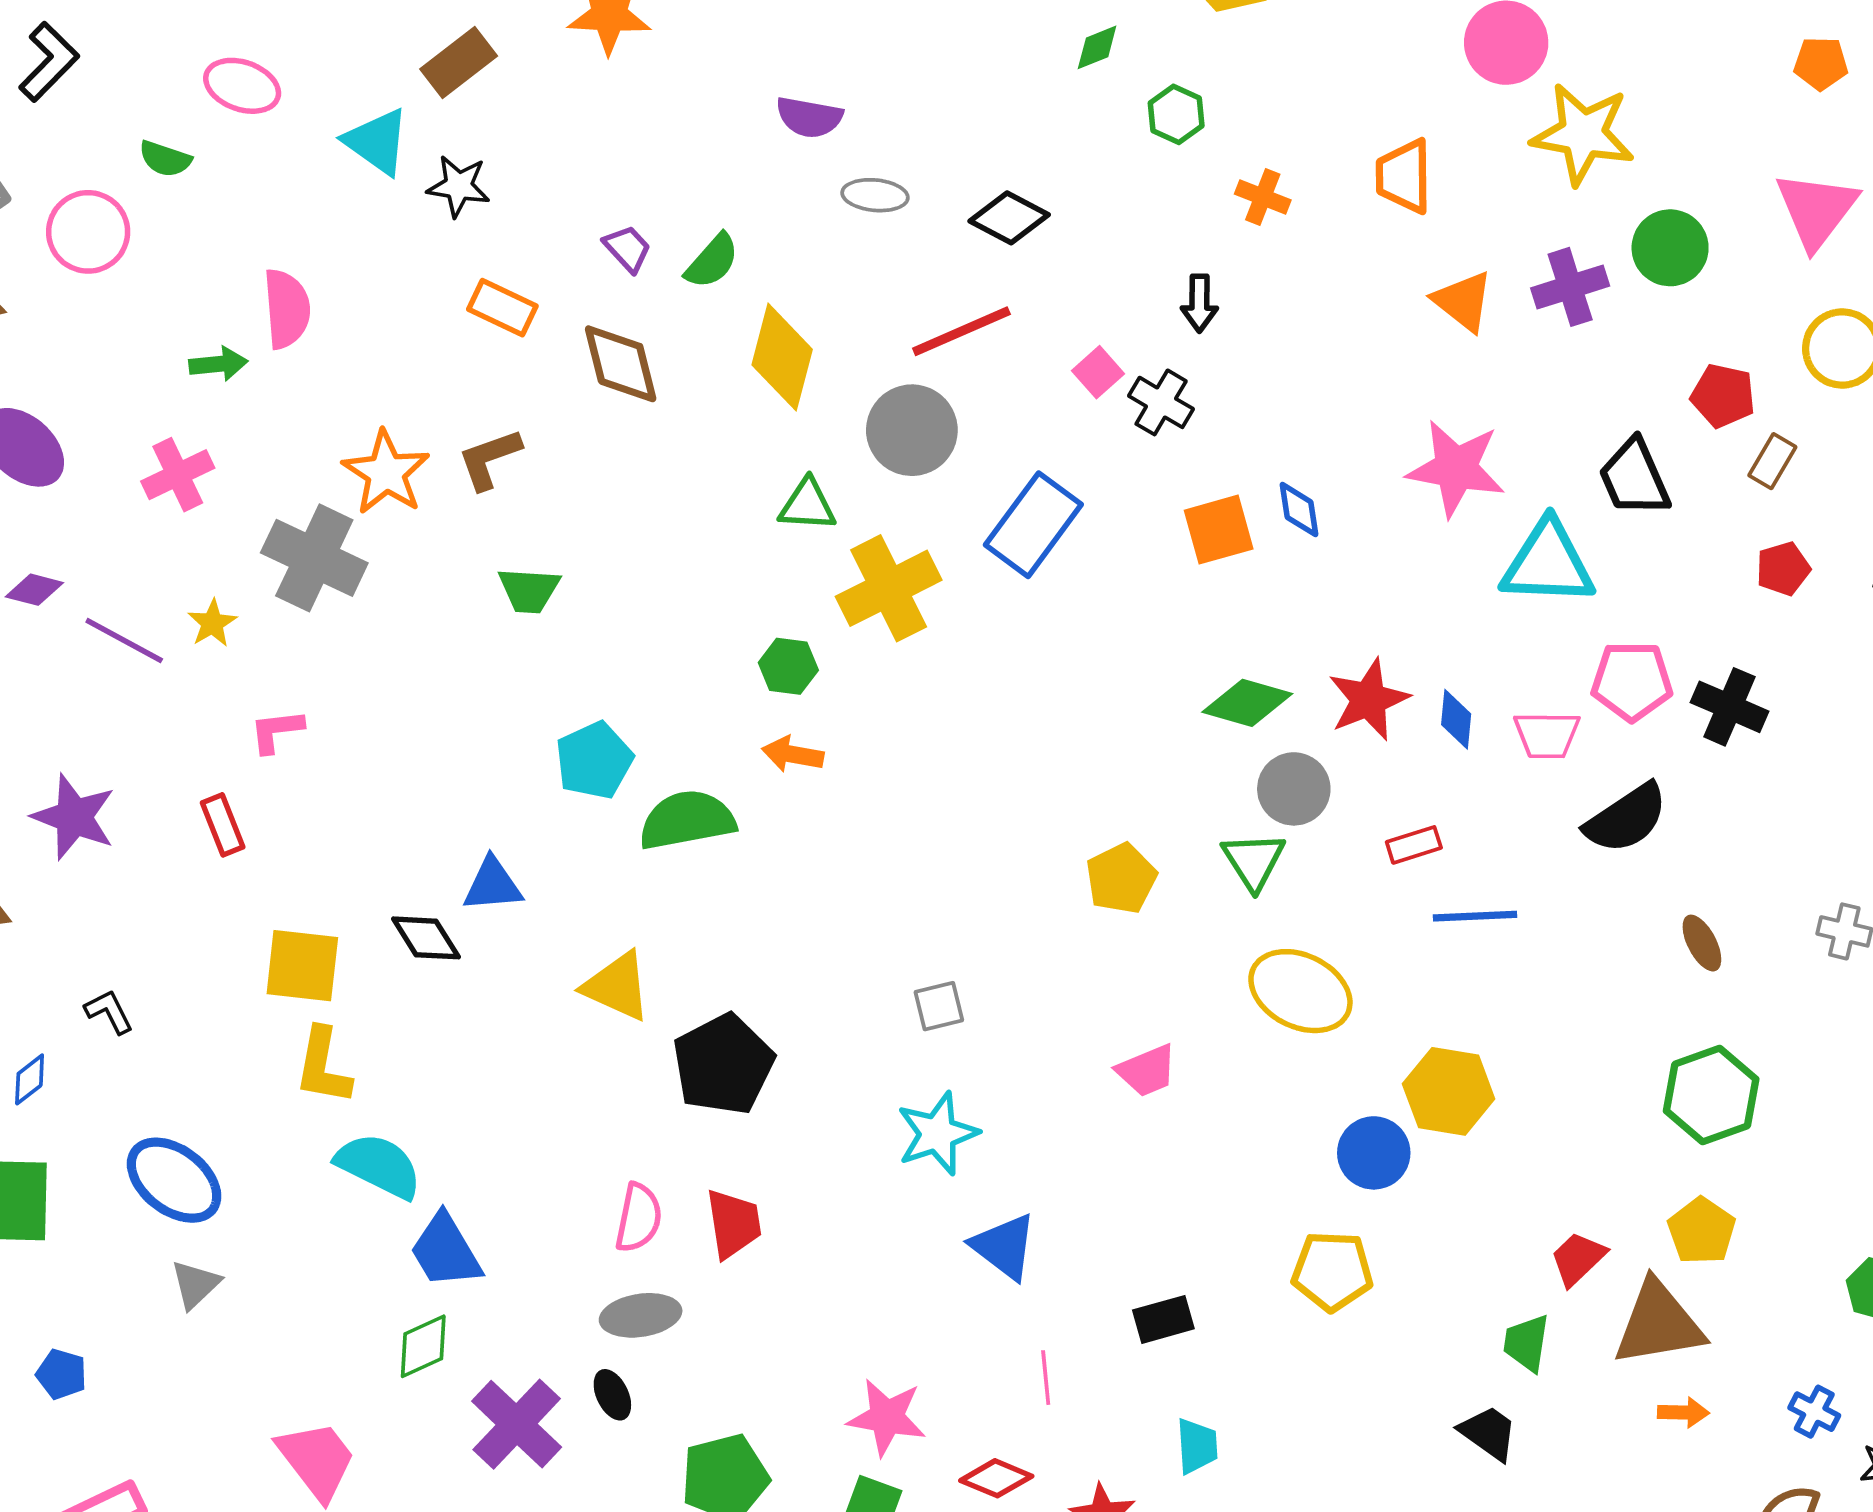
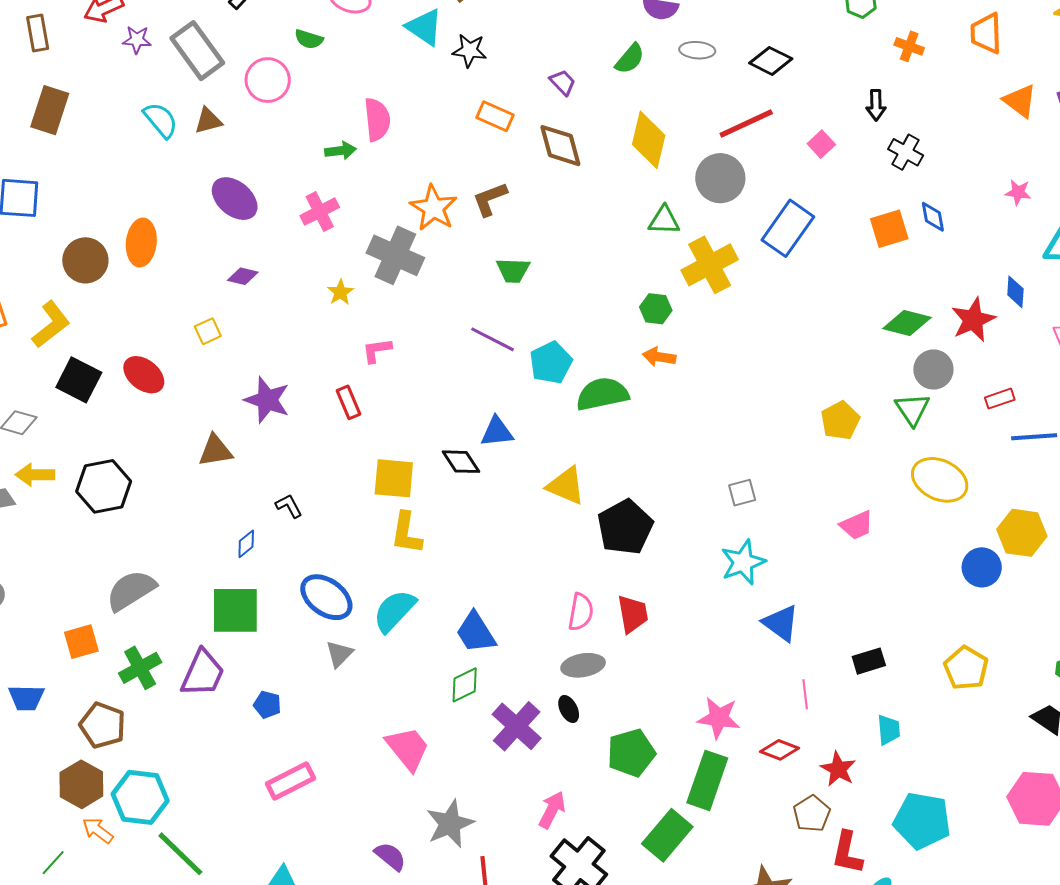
green semicircle: (712, 261) -> (630, 59), moved
black cross: (1161, 402) -> (906, 152), moved
pink star: (1456, 468) -> (1018, 192), size x0.5
purple line: (124, 640) -> (493, 339), moved
blue diamond: (1456, 719) -> (1015, 292), moved
cyan semicircle: (379, 1166) -> (394, 611), moved, turned -72
yellow pentagon: (1332, 1271) -> (966, 668), moved, turned 30

